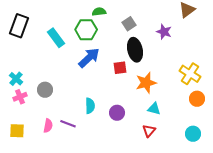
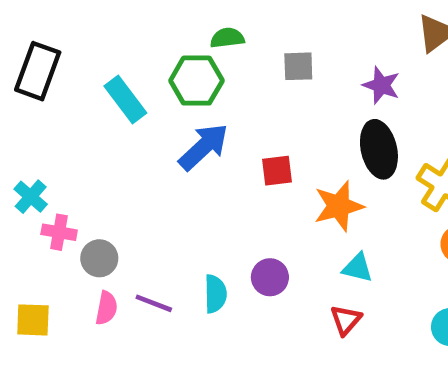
gray square: (129, 24) -> (298, 66), turned 32
black ellipse: (135, 50) -> (379, 149), moved
gray circle: (45, 90) -> (99, 258), moved
pink cross: (20, 97) -> (59, 232), moved, turned 32
cyan semicircle: (90, 106) -> (215, 294), moved

